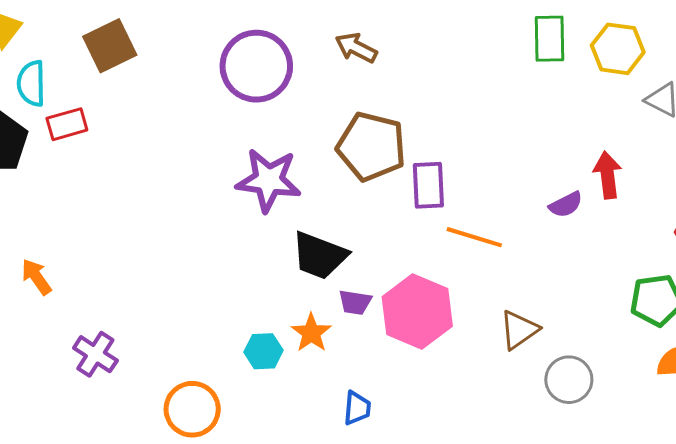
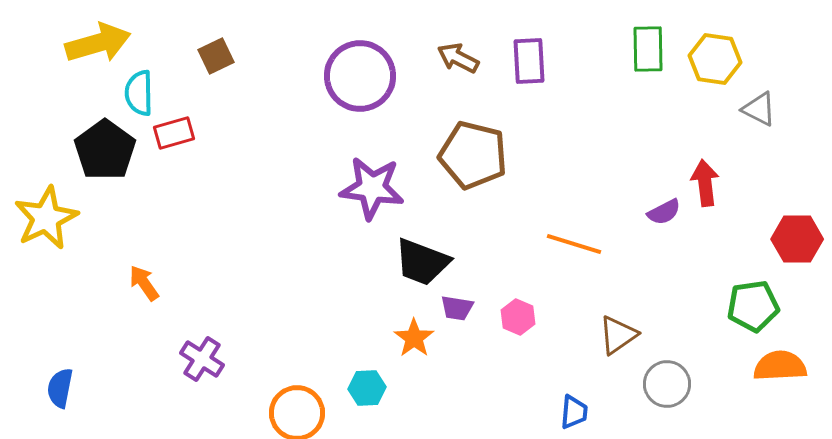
brown square: (110, 46) -> (216, 56), size x0.7
purple rectangle: (428, 185) -> (529, 61), moved
pink hexagon: (417, 311) -> (518, 317), size x0.5
cyan hexagon: (263, 351) -> (367, 388), moved
blue trapezoid: (357, 408) -> (574, 412), moved

